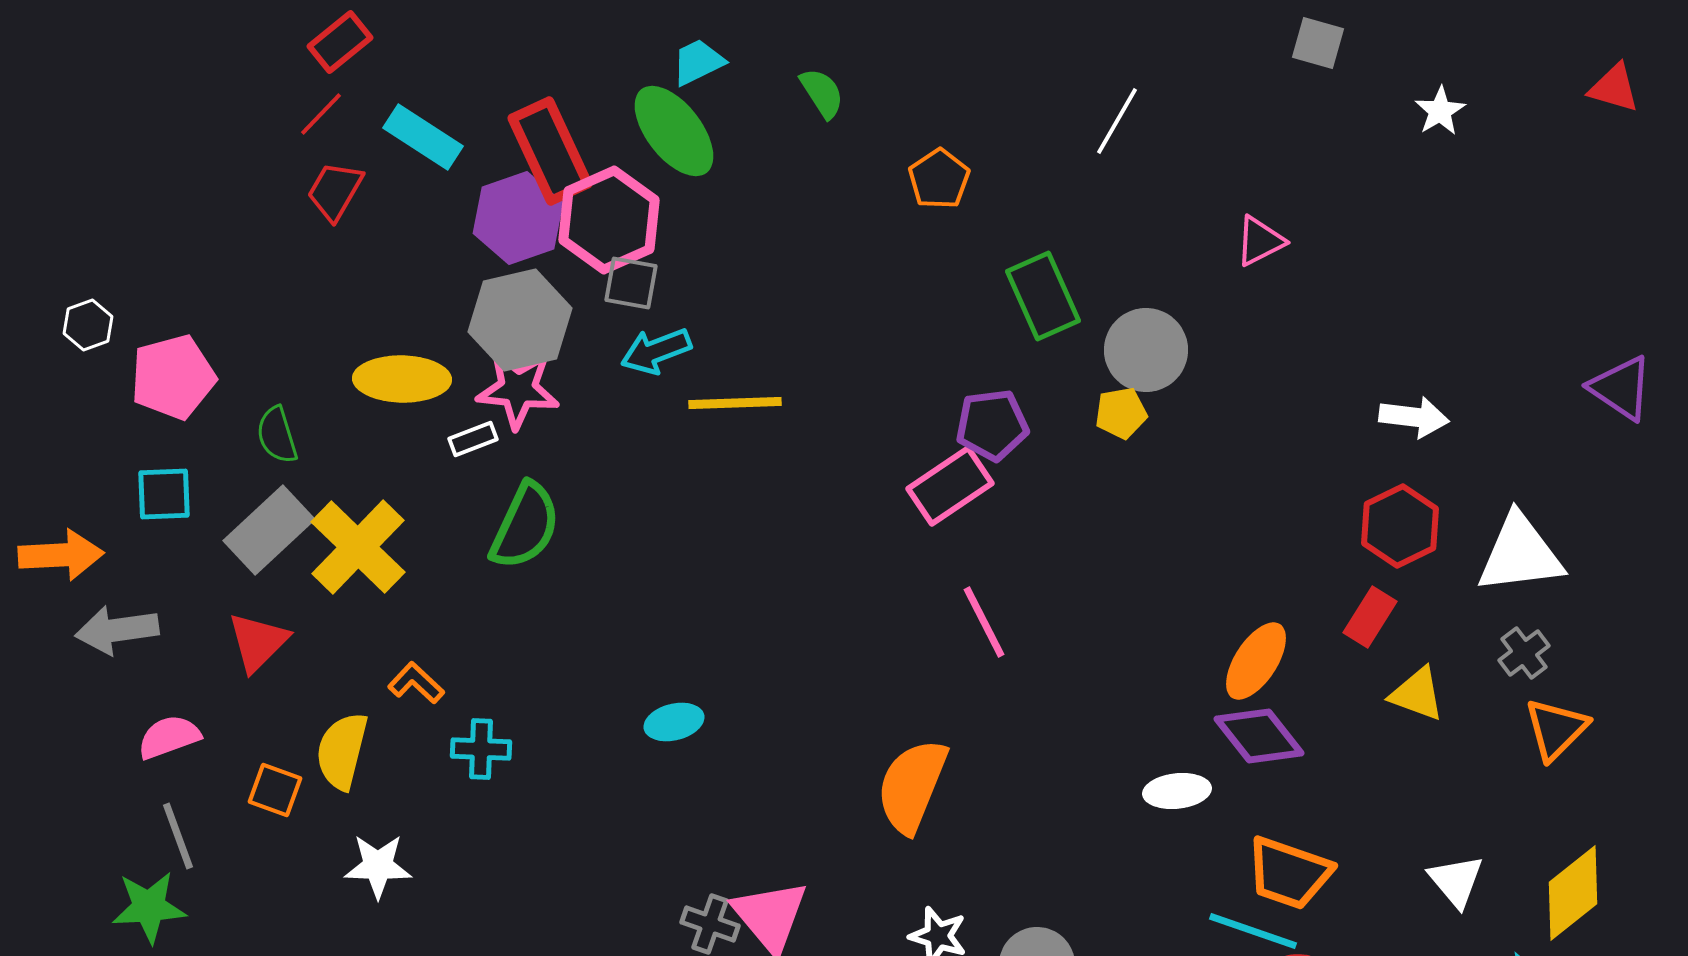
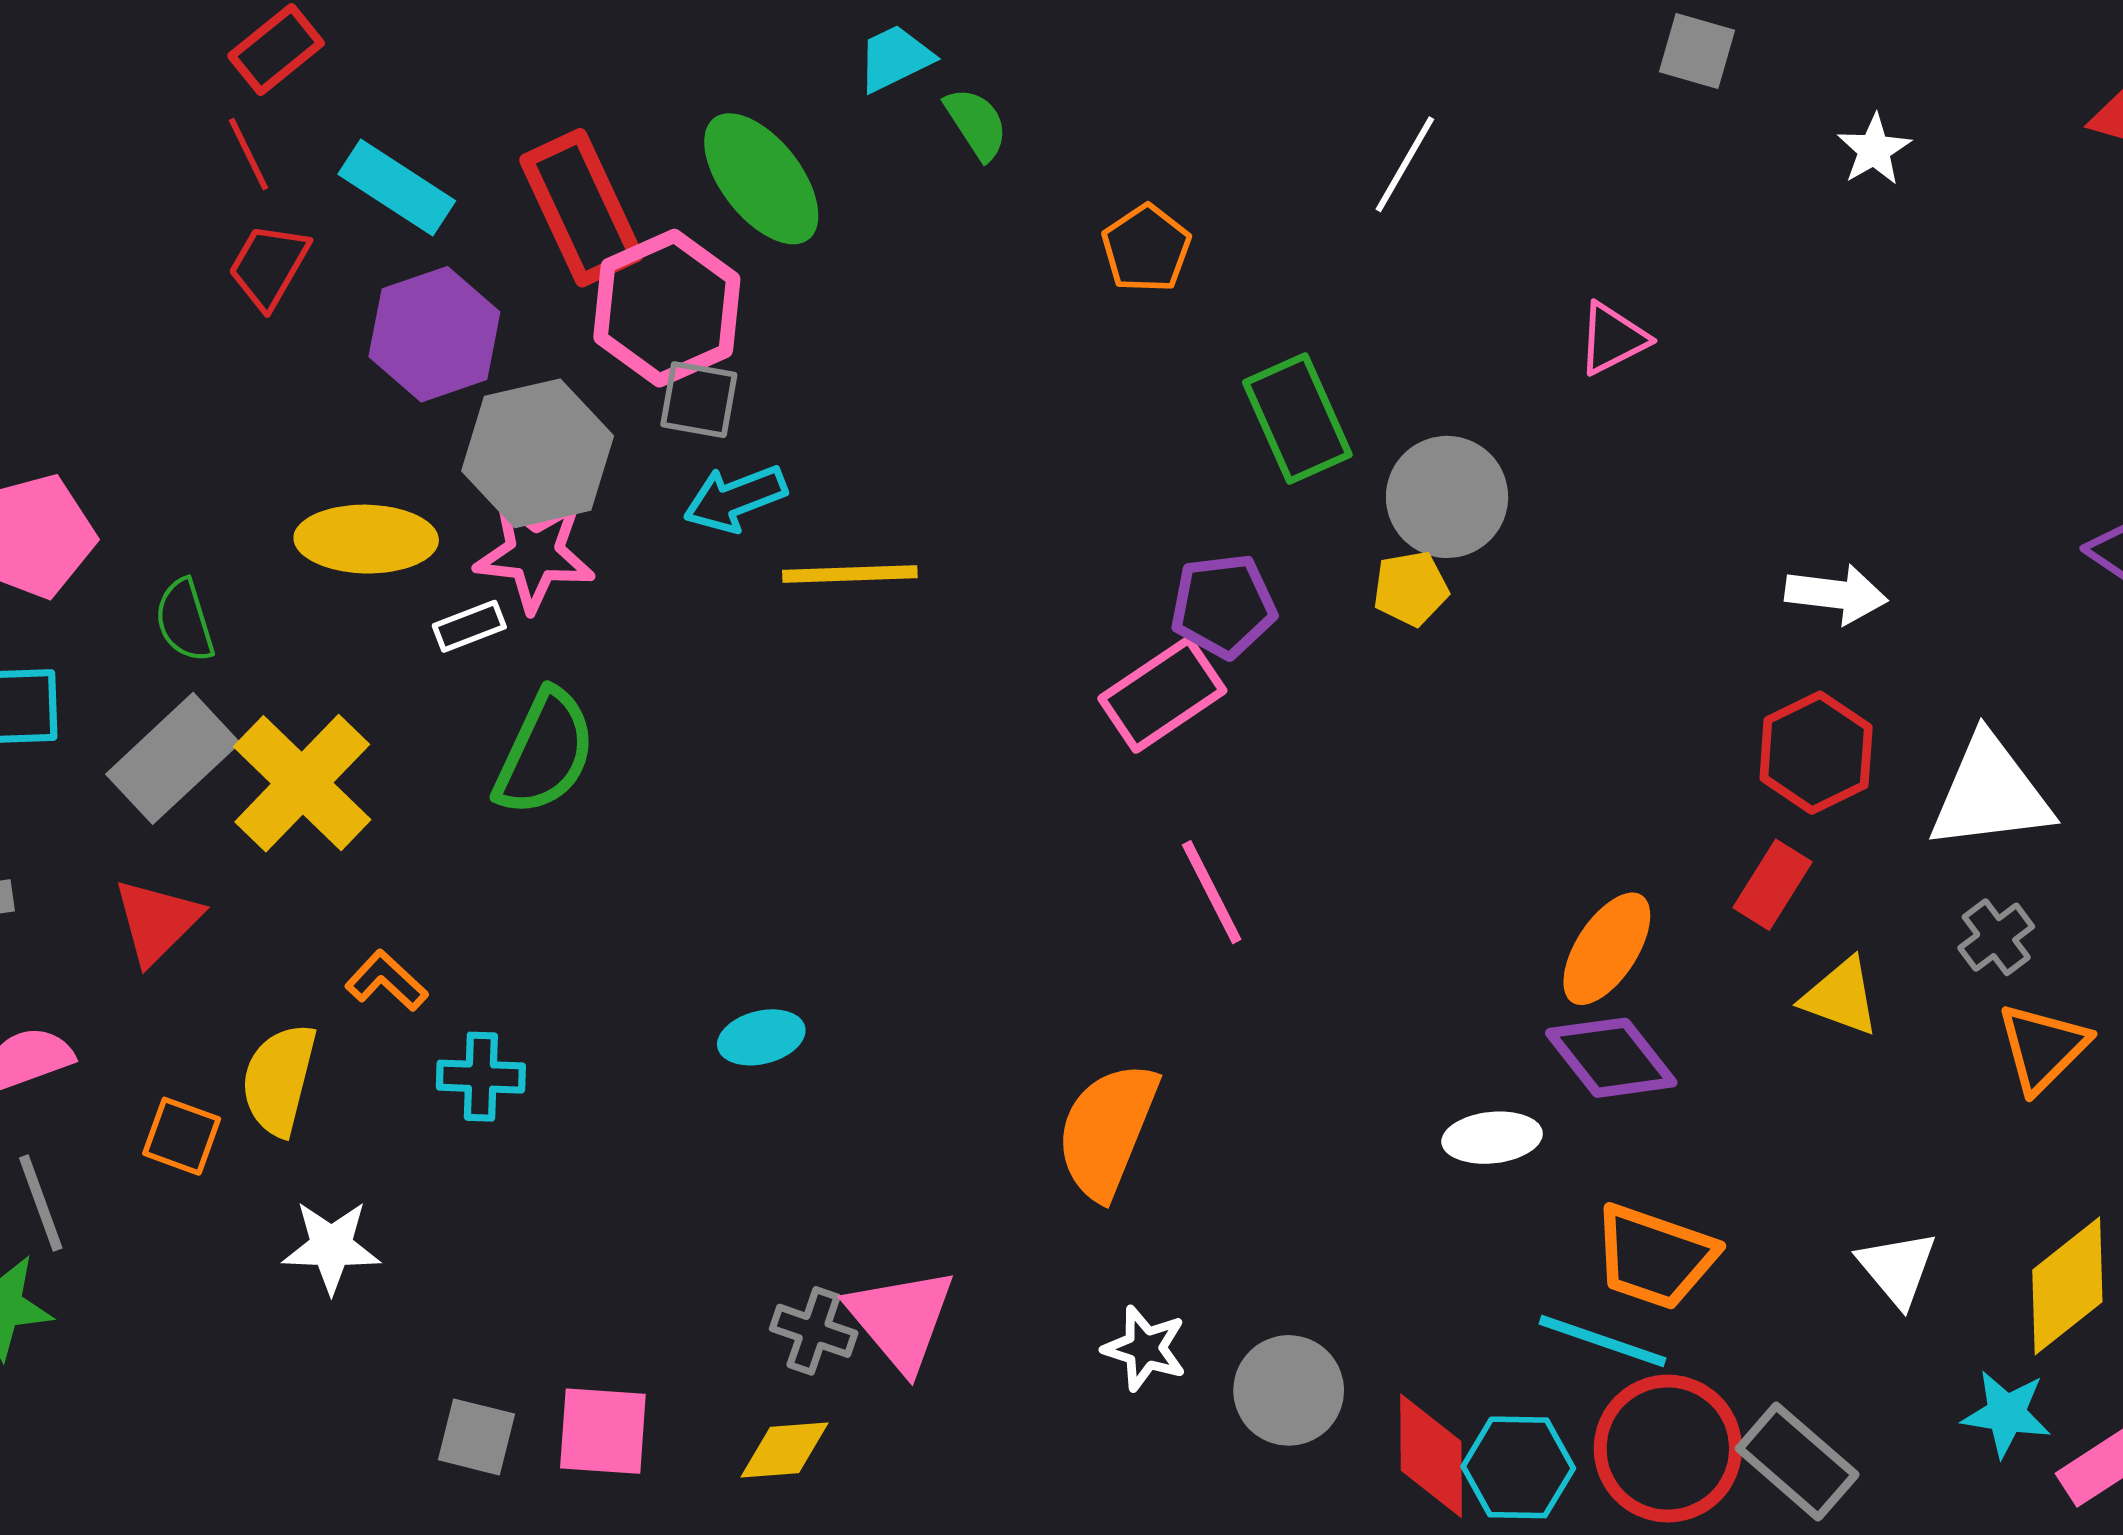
cyan trapezoid: (698, 62) -> (895, 58), moved
red line: (321, 114) -> (248, 154), turned -70
purple hexagon: (518, 218) -> (434, 334), moved

